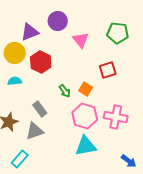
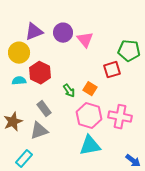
purple circle: (58, 21) -> (63, 33), moved
green pentagon: (118, 33) -> (129, 51), moved
red hexagon: (41, 62) -> (40, 73), moved

